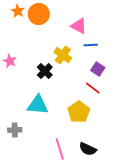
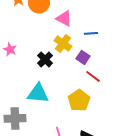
pink triangle: (79, 26) -> (64, 18), moved
purple square: (98, 69) -> (83, 57), moved
gray cross: (15, 130) -> (15, 118), size x1.5

